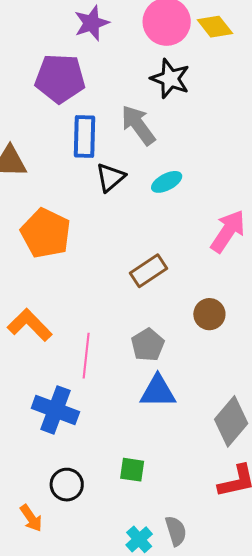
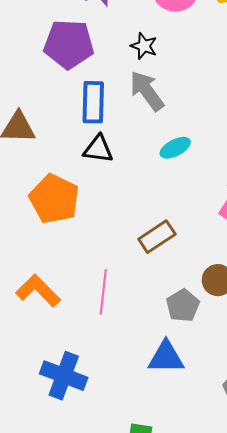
black star: (170, 79) -> (144, 46), moved, size x0.7
black triangle: (110, 177) -> (98, 149), moved, turned 48
gray pentagon: (148, 345) -> (183, 306), moved
pink line: (86, 356) -> (103, 292), moved

